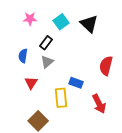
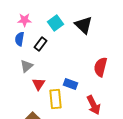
blue semicircle: (23, 56) -> (20, 39), moved
gray triangle: (47, 62) -> (27, 66), moved
red triangle: (31, 83) -> (39, 84), moved

